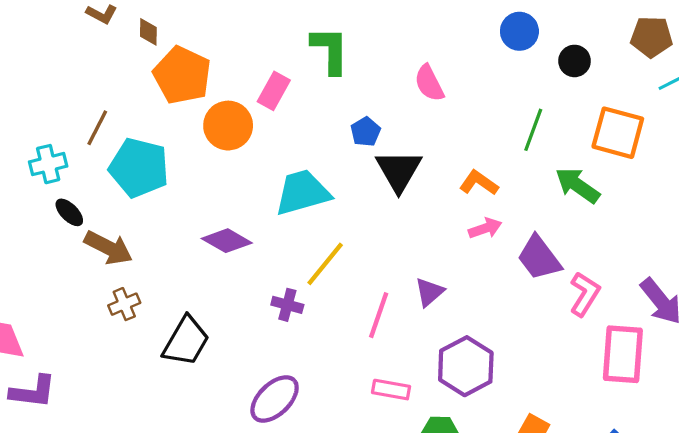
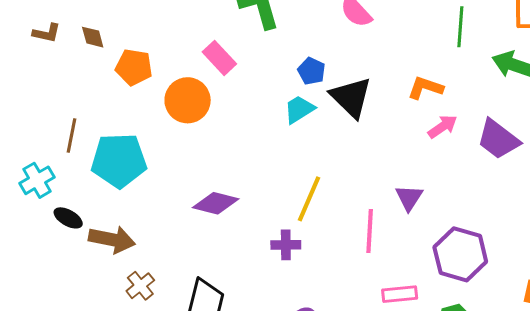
orange pentagon: (182, 75) -> (134, 67), size x0.7
pink rectangle: (274, 91) -> (219, 58), turned -56
cyan trapezoid: (302, 192) -> (299, 109), moved, size x0.6

